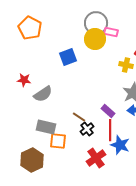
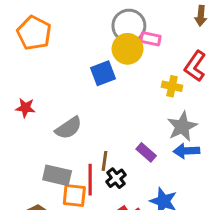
blue square: (68, 57) -> (103, 73), moved
gray semicircle: (43, 94) -> (69, 128), moved
brown line: (79, 117) -> (104, 161), turned 64
red line: (110, 130) -> (90, 180), moved

